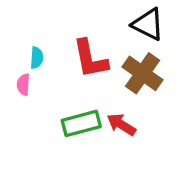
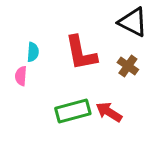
brown cross: (142, 73) -> (128, 66), size x0.6

